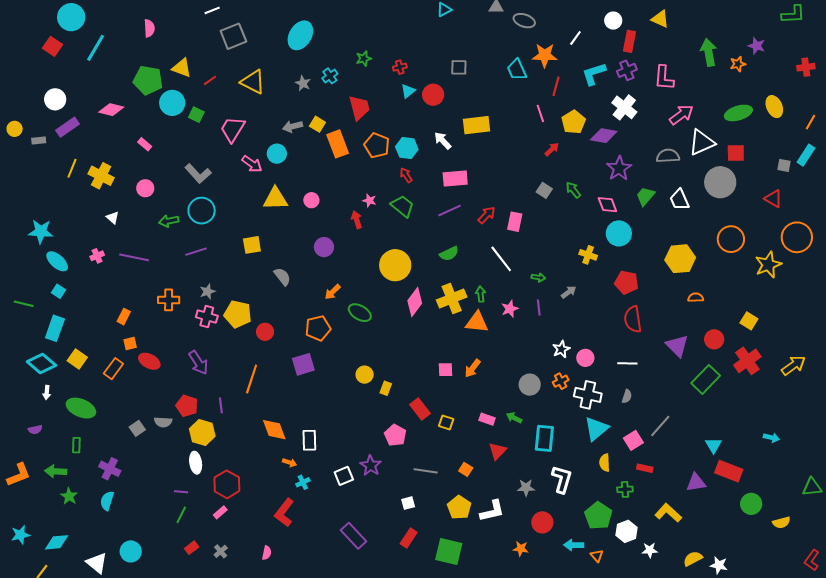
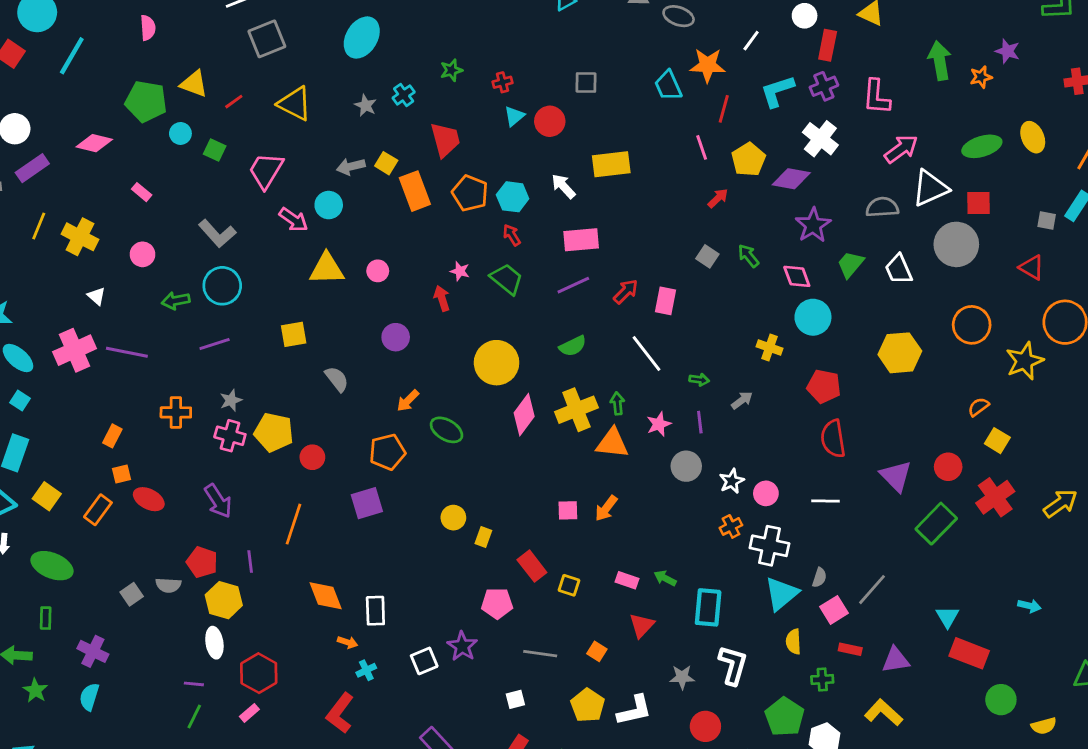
cyan circle: (172, 103) -> (180, 133), size x0.6
pink cross: (97, 256) -> (74, 350), size x2.0
orange semicircle: (696, 298) -> (978, 407), moved, turned -35
gray circle: (530, 385) -> (686, 466), moved
gray semicircle: (627, 396) -> (819, 578), moved
pink pentagon: (395, 435) -> (497, 603), turned -30
purple triangle: (696, 483) -> (896, 660), moved

